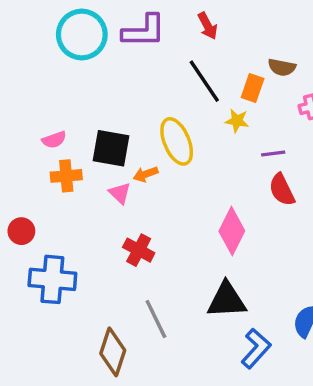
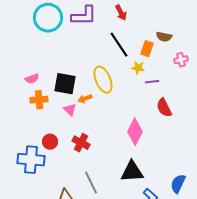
purple line: (273, 154) -> (152, 82), moved
red circle: (21, 231) -> (50, 142), moved

